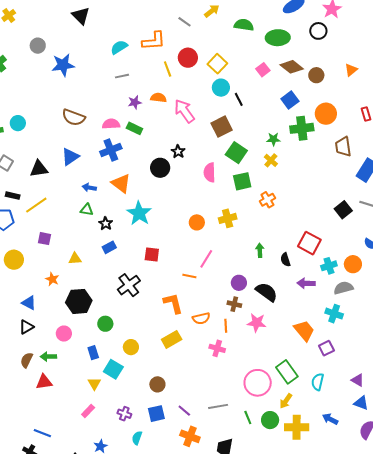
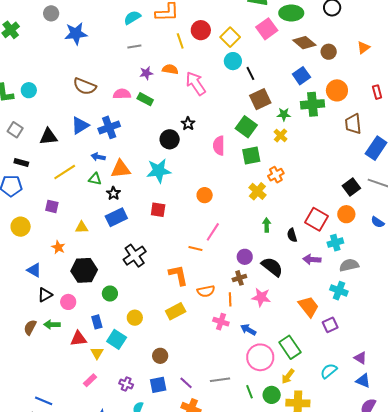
pink square: (263, 70) -> (267, 29), moved, size x1.5
brown square: (222, 127) -> (260, 99), moved
blue cross: (111, 150) -> (109, 127), moved
orange triangle: (121, 183) -> (121, 169), moved, turned -45
yellow line: (36, 205) -> (65, 172), moved
cyan star: (139, 213) -> (159, 171), moved, turned 30
yellow cross: (228, 218) -> (257, 191), moved, turned -36
blue rectangle: (109, 247) -> (116, 217), size x1.5
red square: (152, 254) -> (158, 210), moved
orange circle: (353, 264) -> (346, 214), moved
brown cross: (234, 304) -> (239, 278), turned -32
black triangle: (26, 327) -> (45, 295), moved
red triangle: (44, 382) -> (78, 339), moved
cyan semicircle: (318, 382) -> (329, 371), moved, turned 36
blue arrow: (330, 419) -> (248, 330), moved

